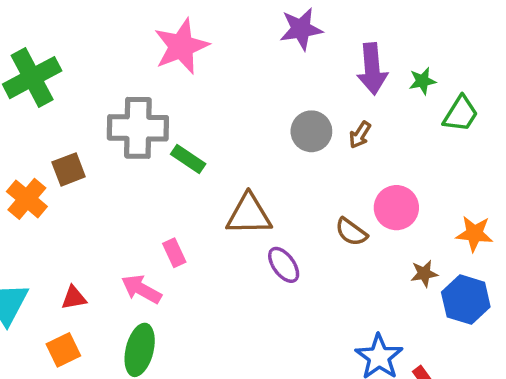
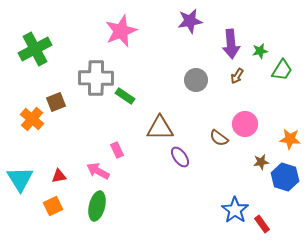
brown arrow: (360, 135) -> (237, 76), moved

